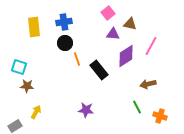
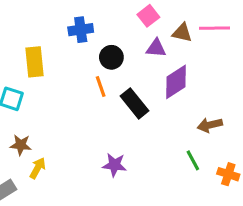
yellow rectangle: (34, 27) -> (35, 62), moved
black circle: (65, 43) -> (111, 57), moved
pink line: (151, 46) -> (214, 28), moved, turned 60
brown star: (27, 86) -> (21, 145), moved

